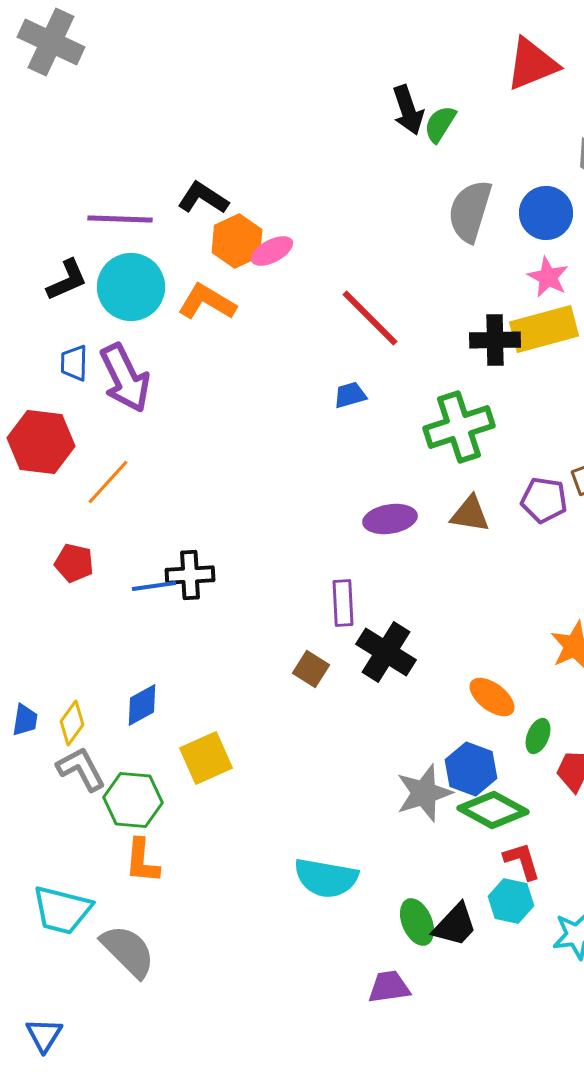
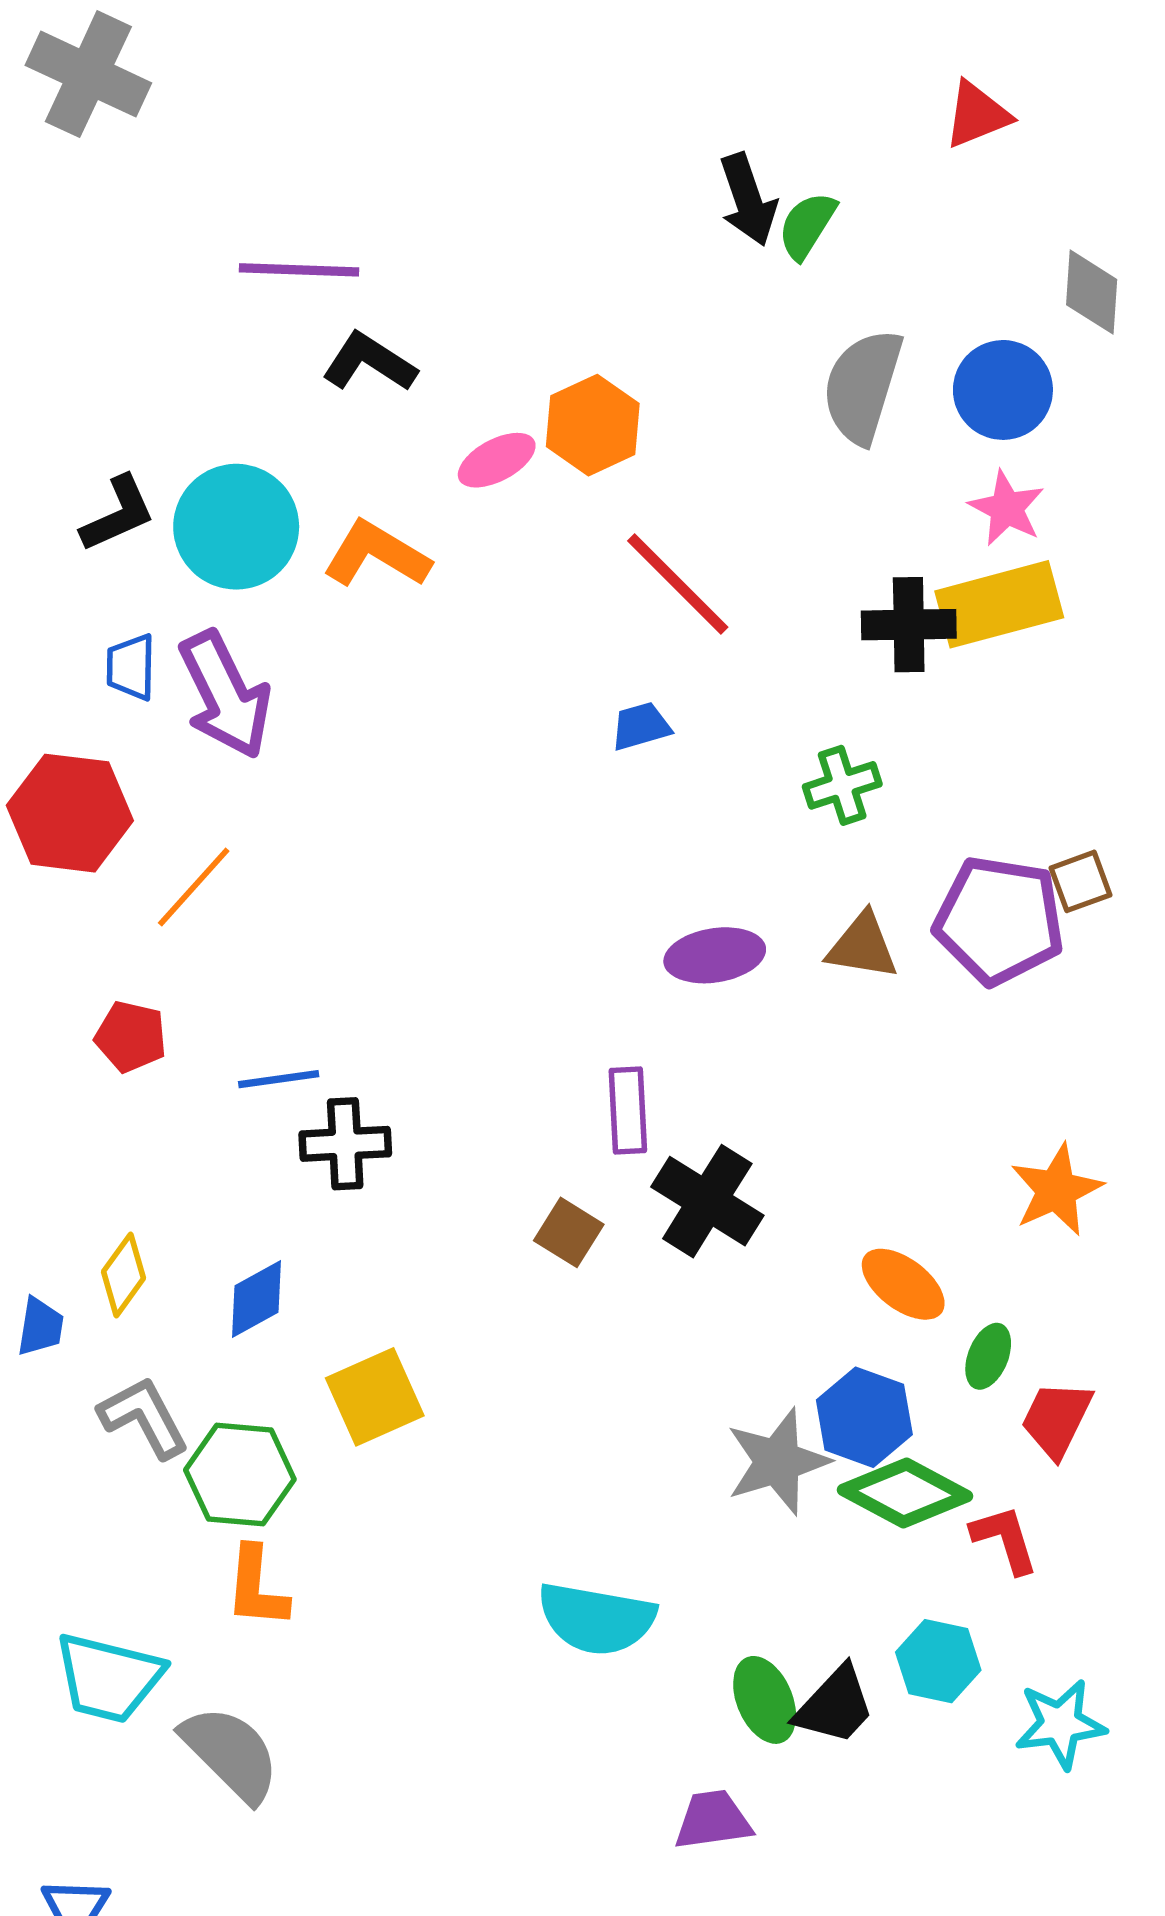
red triangle: (532, 64) -> (977, 115), size x0.7
purple line: (120, 219) -> (299, 270), moved
orange hexagon: (237, 241) -> (593, 425), moved
green cross: (459, 427) -> (842, 785), size x0.6
purple pentagon: (544, 500) -> (999, 920), size x1.5
black cross: (190, 575) -> (345, 1144), moved
yellow diamond: (72, 723) -> (123, 1275), moved
red L-shape: (522, 861) -> (1005, 1539), moved

